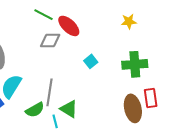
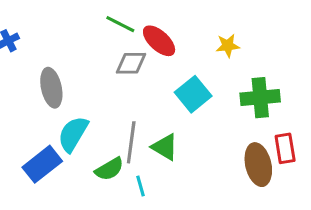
yellow star: (129, 21) -> (228, 46), moved
cyan square: (91, 61) -> (193, 94), size x1.6
green triangle: (69, 109) -> (165, 147), moved

